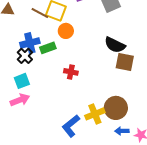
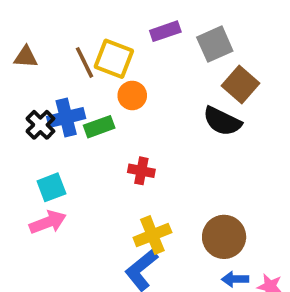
brown line: (40, 13) -> (84, 62), turned 36
black cross: (25, 56) -> (40, 125), moved
brown square: (125, 62) -> (241, 84), moved, turned 30
yellow cross: (95, 114) -> (152, 235), moved

